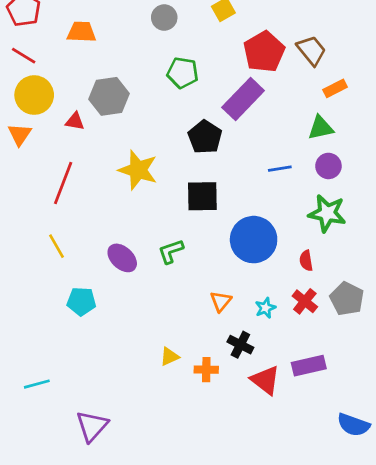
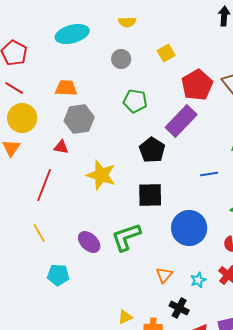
orange trapezoid: (81, 32) -> (66, 88), moved
red triangle: (75, 121) -> (61, 147), moved
green L-shape: (171, 251) -> (126, 237), size x1.5

